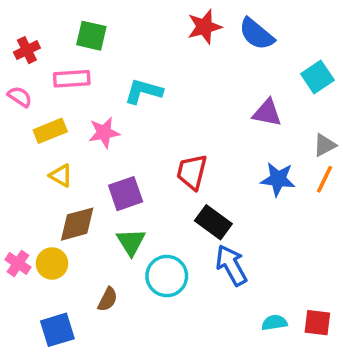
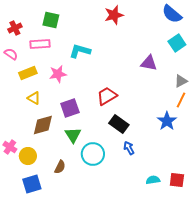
blue semicircle: (256, 34) -> (172, 14), moved
red trapezoid: (192, 172) -> (107, 96), turned 45
blue star: (278, 179) -> (167, 121), moved, turned 30
yellow circle: (52, 263) -> (28, 156), moved
blue arrow: (231, 265) -> (129, 148), size x0.6

